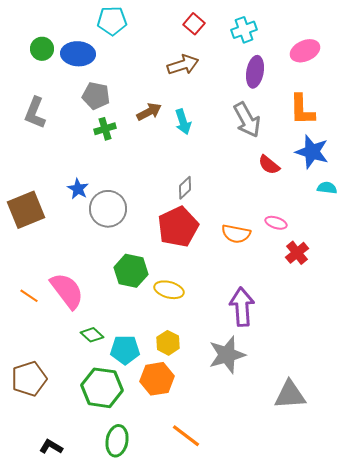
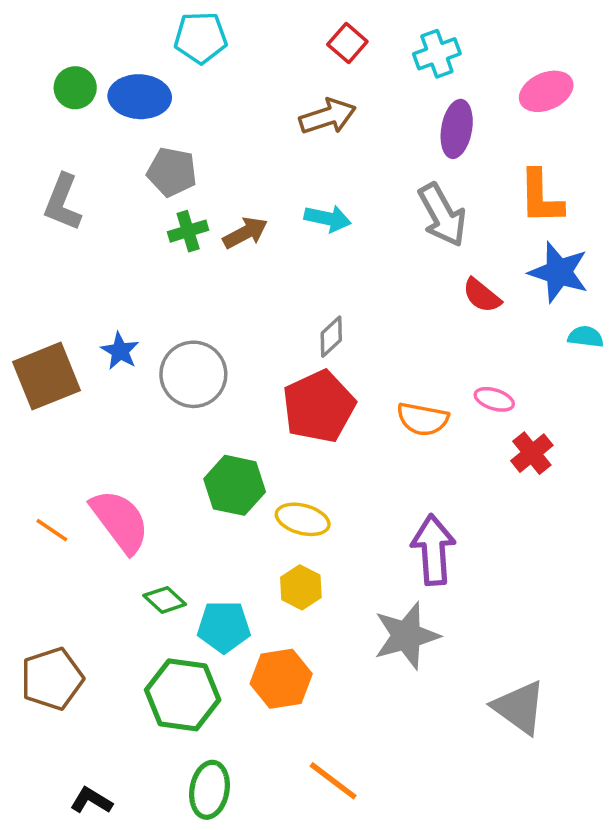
brown arrow: (149, 112) -> (245, 233), moved
cyan arrow: (183, 122) -> (328, 218), turned -60
blue star: (78, 189) -> (120, 351), moved
yellow hexagon: (168, 343) -> (301, 587), moved
gray triangle: (290, 395) -> (519, 707), turned 40

